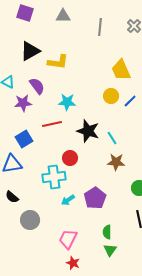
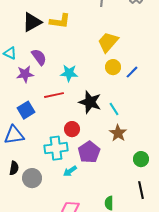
yellow L-shape: (58, 62) -> (60, 21), moved
yellow trapezoid: (121, 70) -> (108, 42), moved, turned 65
brown star: (116, 162) -> (118, 133), turned 30
black semicircle: (12, 197) -> (14, 168), turned -120
purple pentagon: (95, 198) -> (89, 152), moved
gray circle: (30, 220) -> (32, 178), moved

